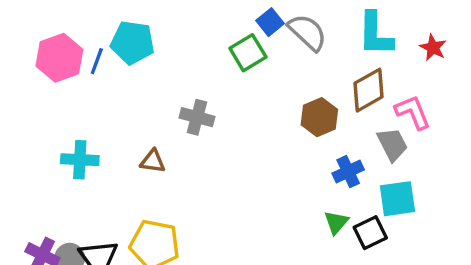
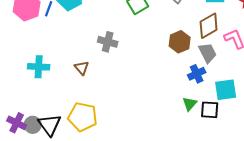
gray trapezoid: (392, 144) -> (208, 53), moved
brown triangle: (153, 161) -> (82, 68), turned 42
black square: (370, 233) -> (210, 110), turned 30

